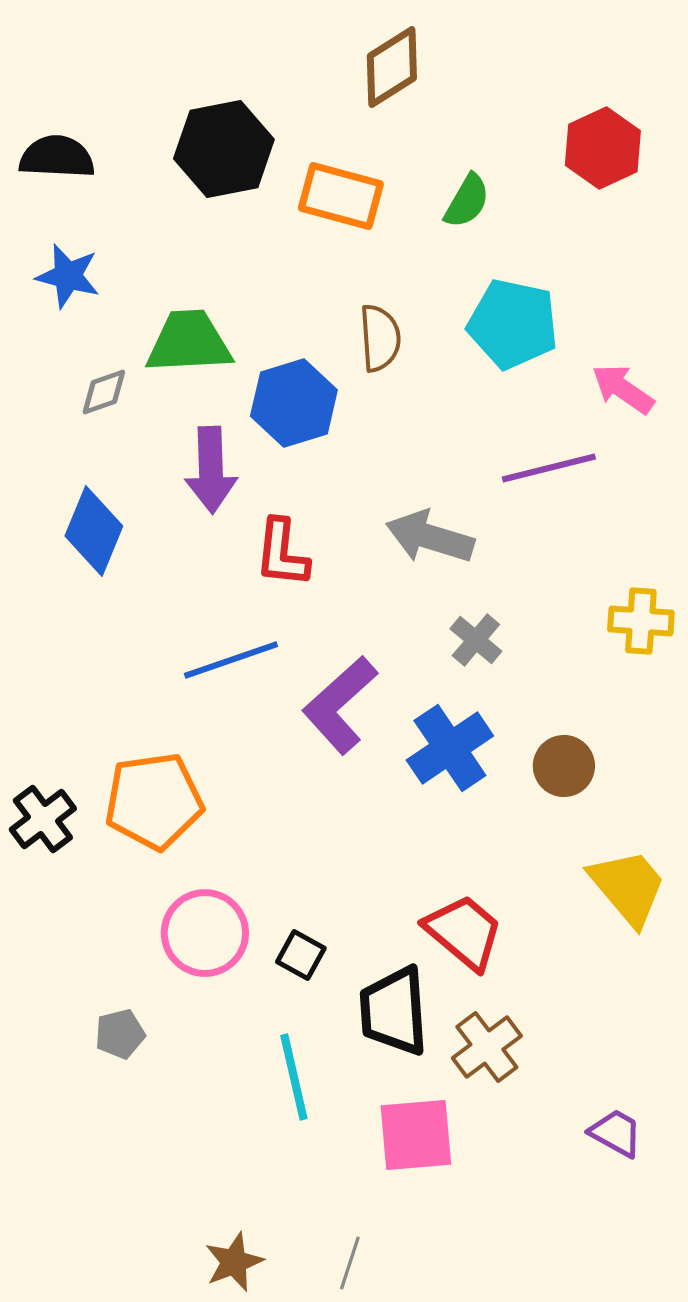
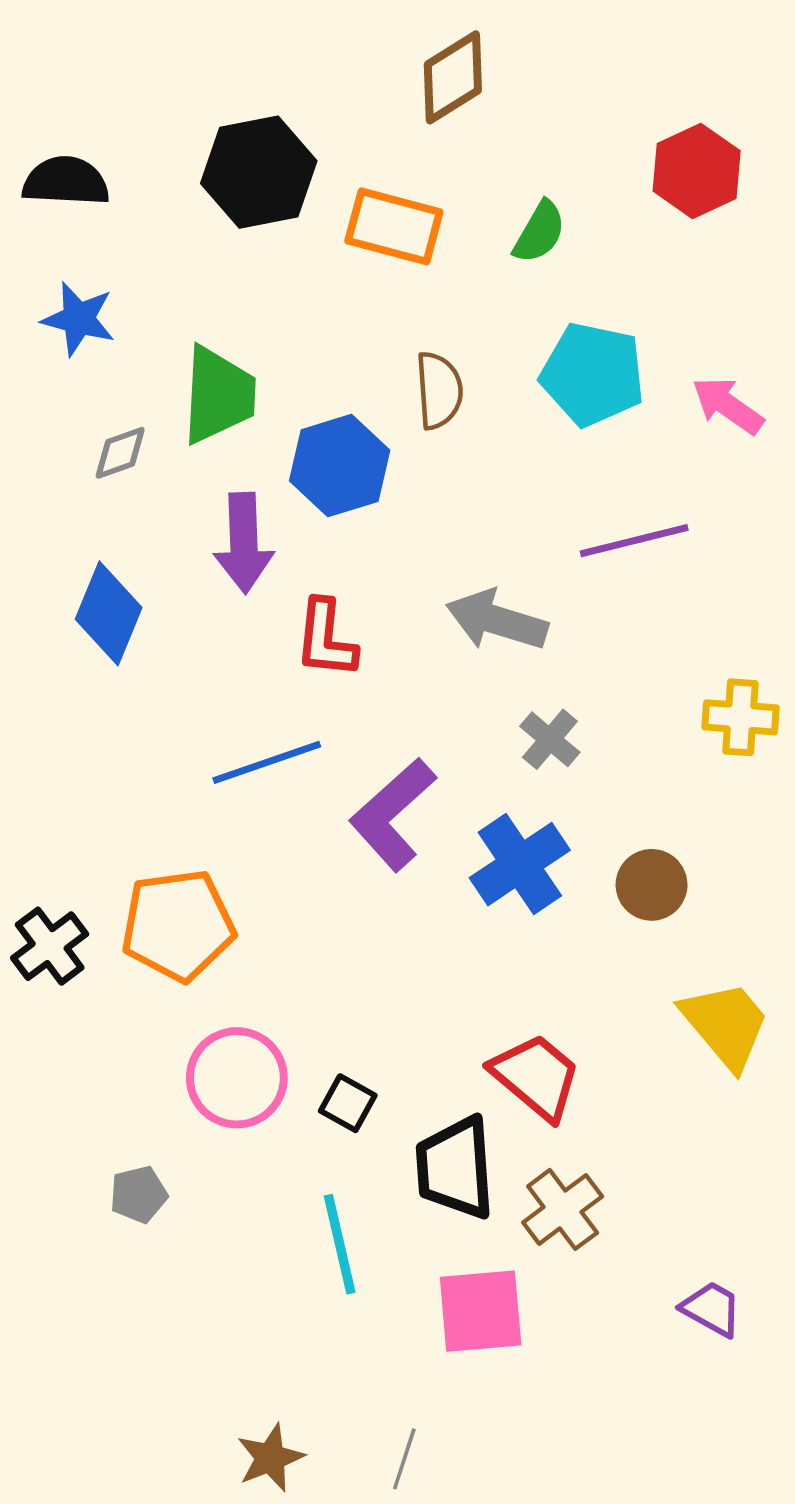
green trapezoid: (189, 342) -> (218, 395), turned 96
pink arrow: (623, 389) -> (728, 405), moved

